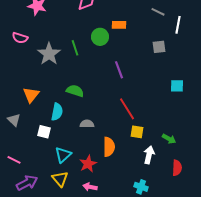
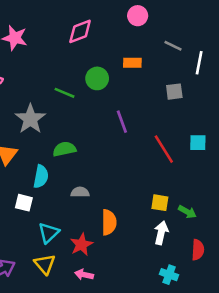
orange rectangle: (119, 25) -> (132, 63), moved
green line: (75, 48) -> (64, 93), turned -49
gray star: (49, 54) -> (30, 119), moved
green semicircle: (75, 91) -> (64, 149), turned -30
red line: (127, 109) -> (164, 149), moved
yellow square: (137, 132) -> (160, 203), moved
cyan cross: (141, 187) -> (169, 275), moved

